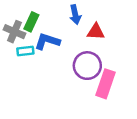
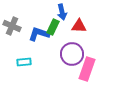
green rectangle: (31, 22) -> (53, 27), moved
cyan rectangle: (25, 51) -> (24, 62), moved

